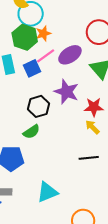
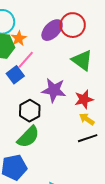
purple ellipse: (70, 55) -> (52, 30), moved
green semicircle: (31, 132) -> (28, 137), size x1.4
black line: (89, 158) -> (88, 138), moved

